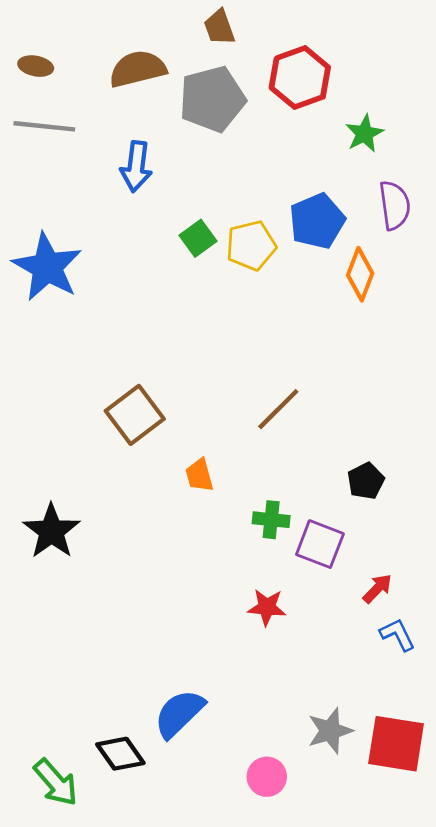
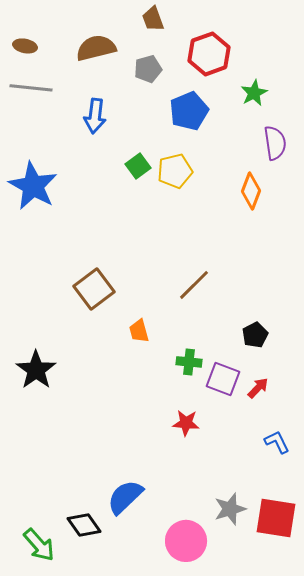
gray pentagon: (212, 99) -> (148, 69), size x0.6
blue pentagon: (317, 221) -> (189, 111), moved
red arrow: (377, 589) -> (258, 388), moved
pink circle: (267, 777) -> (186, 541), size x1.5

